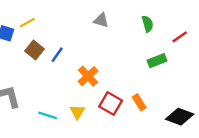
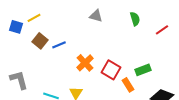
blue line: (57, 55) -> (59, 45), turned 32
green rectangle: (157, 61) -> (143, 70), moved
red square: (111, 104) -> (111, 70), moved

